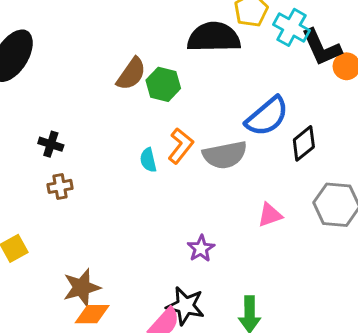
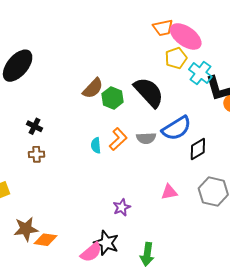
black semicircle: (214, 37) -> (149, 92), moved, turned 40
gray semicircle: (225, 155) -> (146, 138), moved, size x0.7
brown star: (82, 288) -> (26, 229), moved

